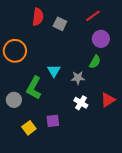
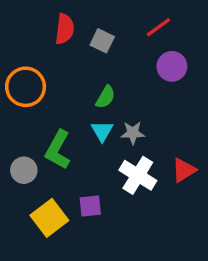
green semicircle: (95, 62) -> (106, 97), moved
cyan triangle: (54, 71) -> (102, 131), moved
white cross: (81, 103) -> (138, 175), size x1.5
yellow square: (29, 128) -> (49, 218), size x1.5

